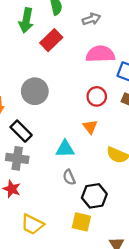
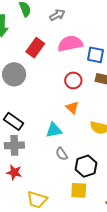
red rectangle: (51, 40) -> (35, 48), moved
gray circle: (35, 91) -> (14, 74), moved

